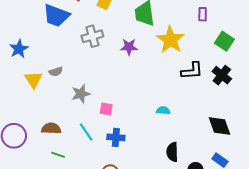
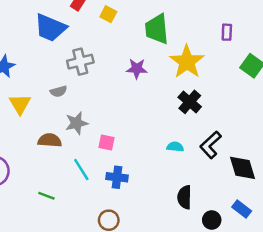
gray cross: (92, 36) -> (80, 62), moved
black L-shape: (192, 71) -> (210, 145), moved, turned 140
gray semicircle: (56, 72) -> (58, 91), moved
black cross: (222, 75) -> (190, 102), moved
brown semicircle: (51, 128) -> (50, 140), moved

